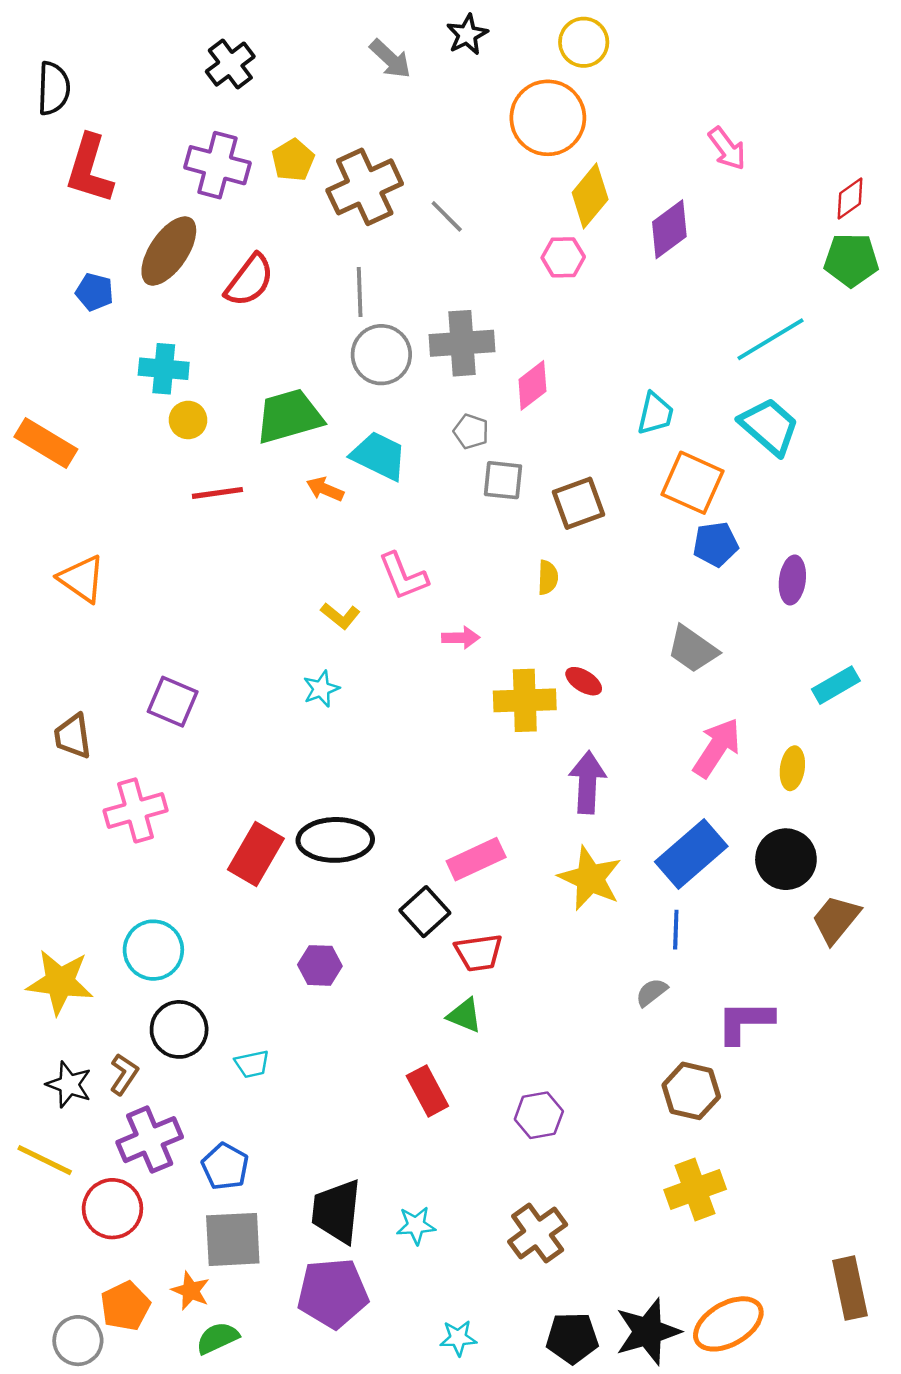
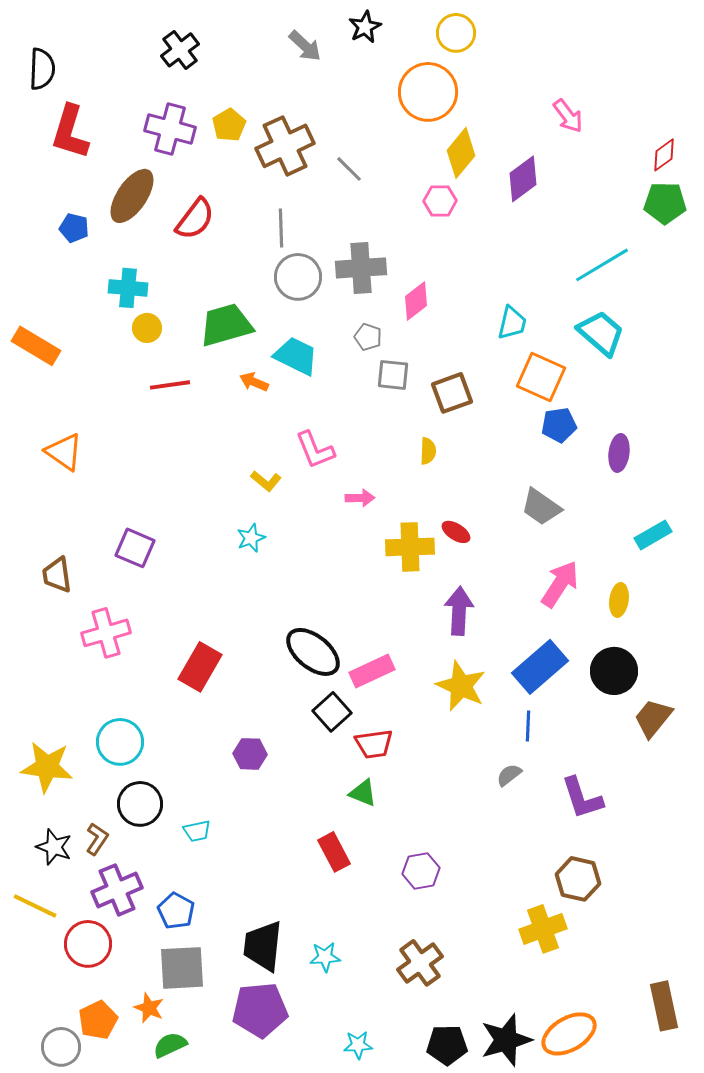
black ellipse: (335, 840) -> (313, 652), moved, turned 40
purple L-shape: (745, 1022) -> (582, 798), turned -108
brown hexagon: (691, 1091) -> (578, 879), moved

